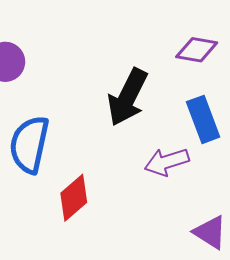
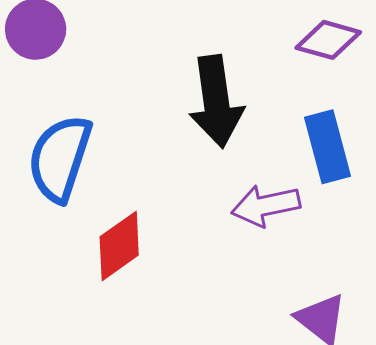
black arrow: (128, 97) -> (216, 101), turned -40

